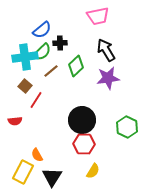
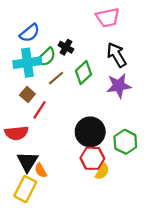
blue semicircle: (42, 30) -> (30, 33), moved
black cross: (60, 43) -> (66, 47), turned 32
red semicircle: (15, 121) -> (16, 133), size x1.5
green hexagon: (127, 127) -> (125, 142), moved
yellow semicircle: (93, 171) -> (102, 171), moved
black triangle: (52, 177) -> (27, 162), moved

